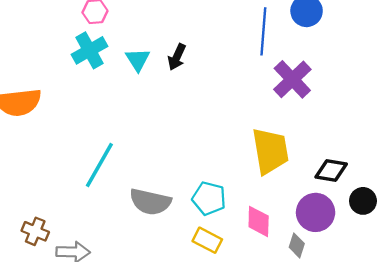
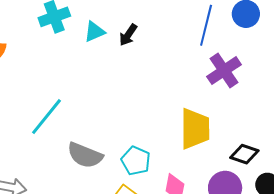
cyan triangle: (138, 60) -> (94, 32), turned 30

